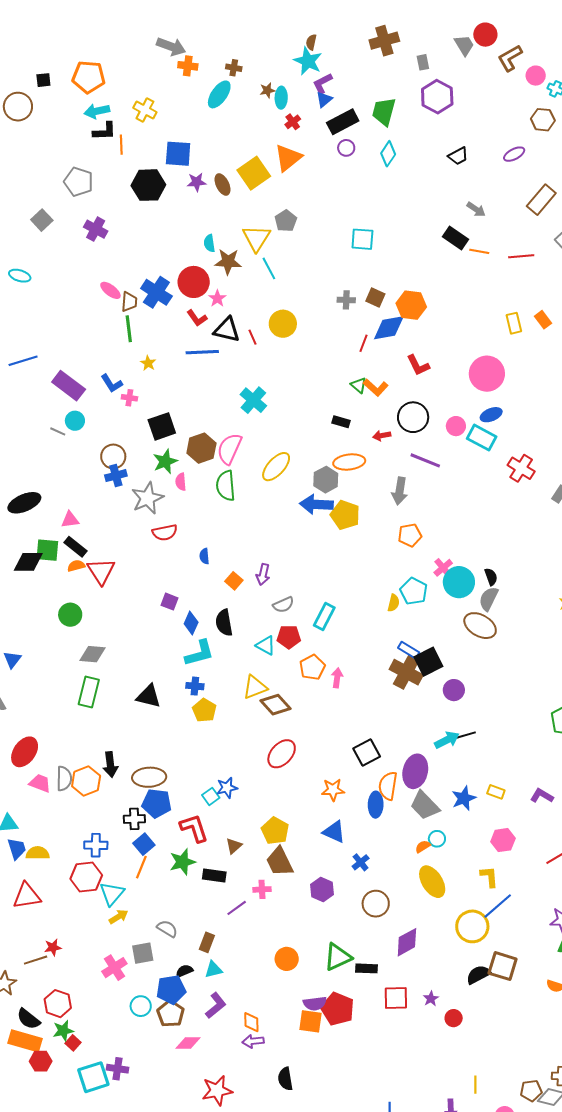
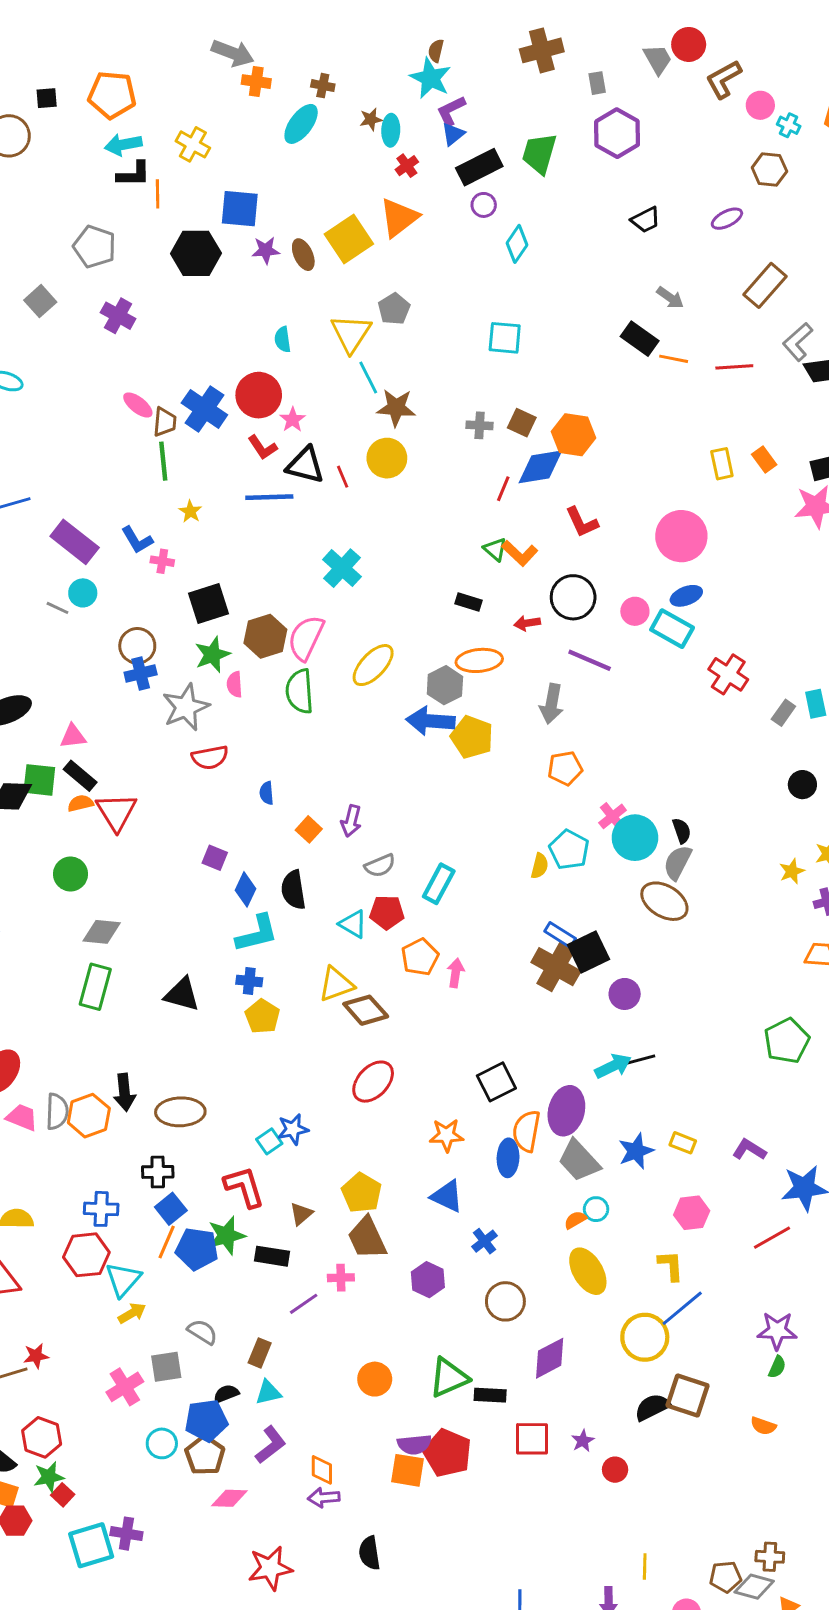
cyan diamond: (388, 154) -> (517, 244), moved
brown star: (228, 262) -> (396, 408), moved
blue pentagon: (157, 803) -> (197, 1249), moved

